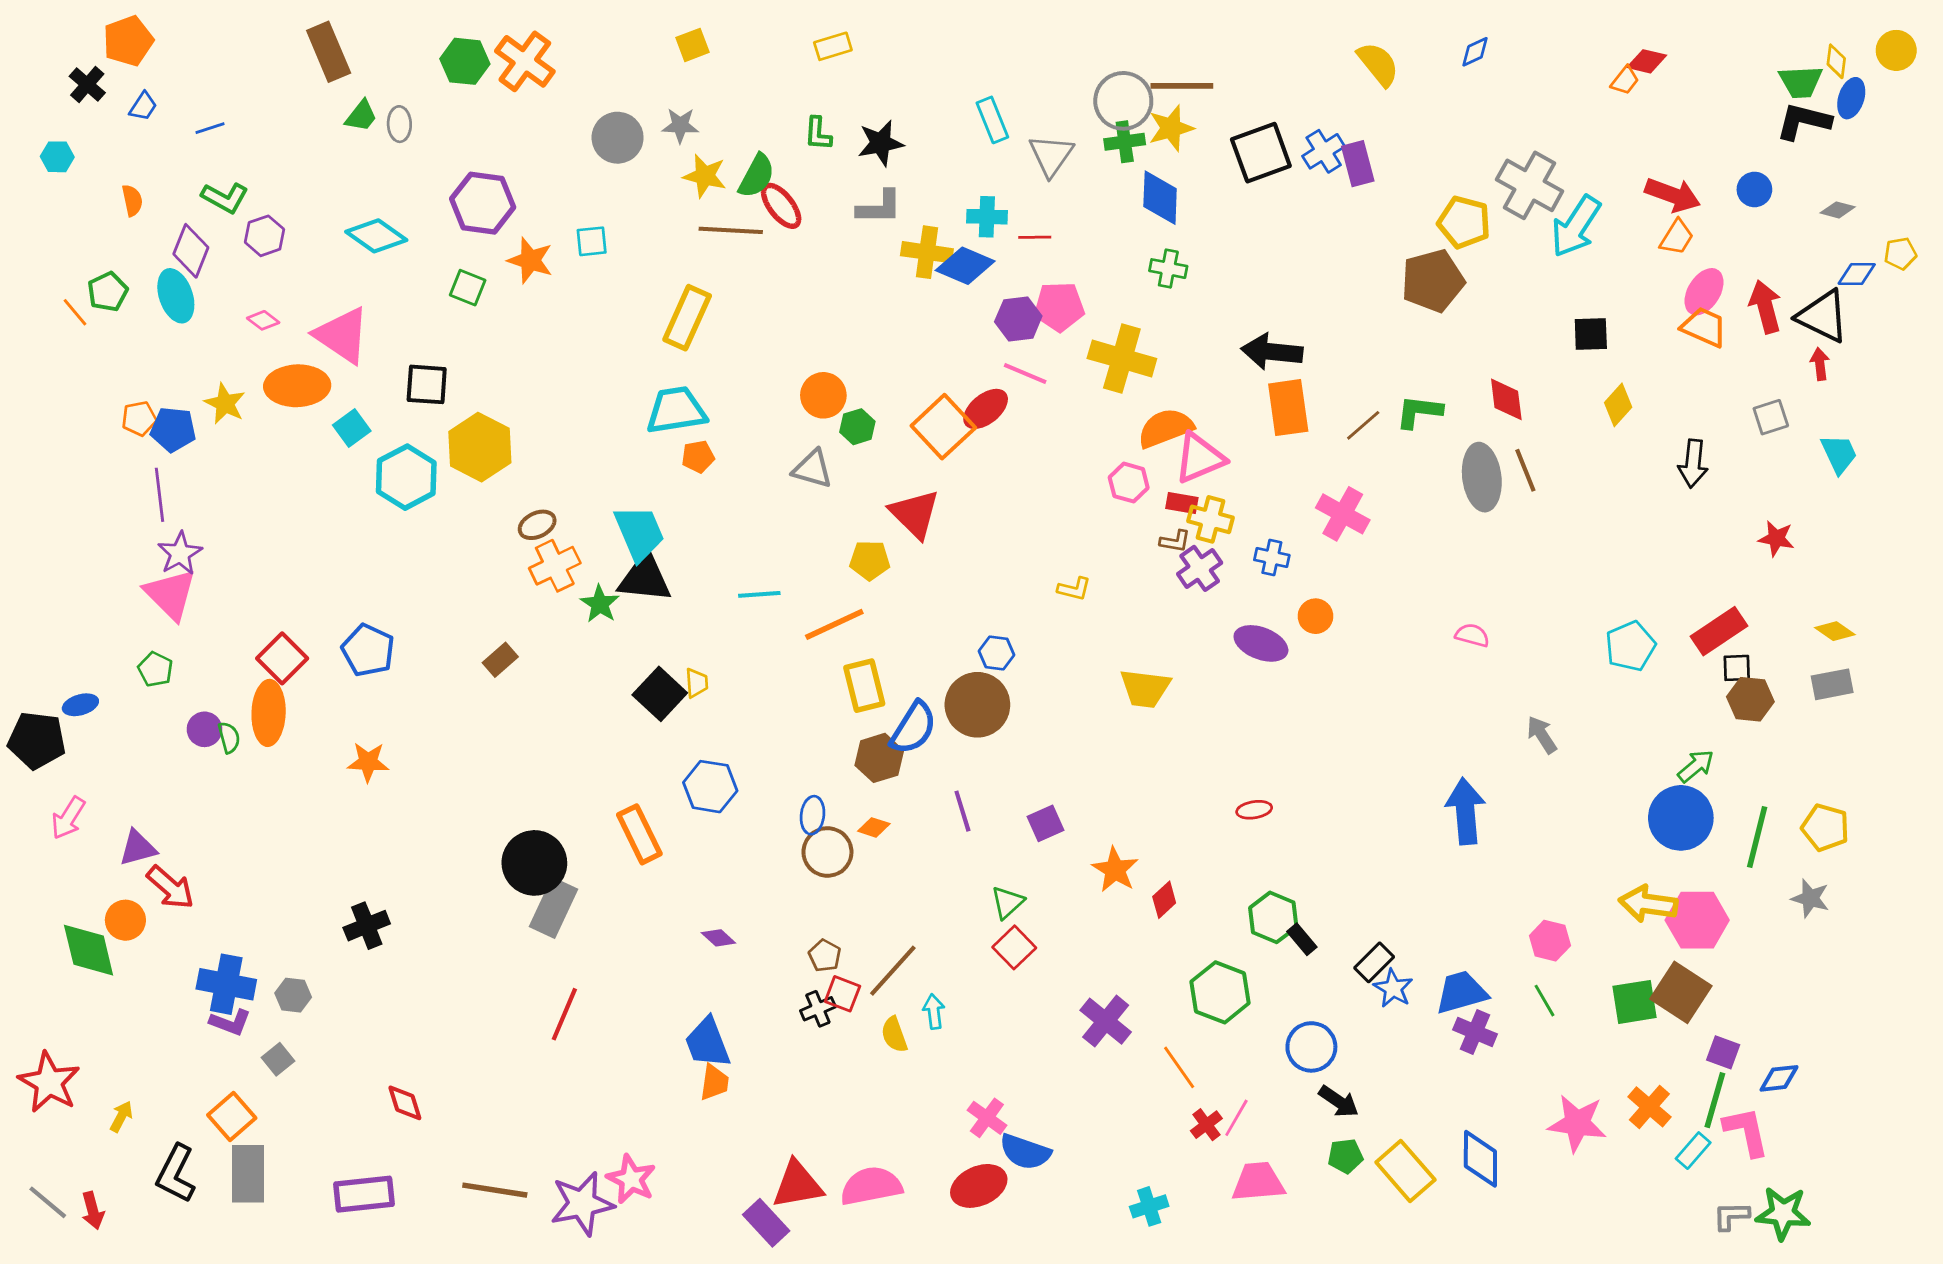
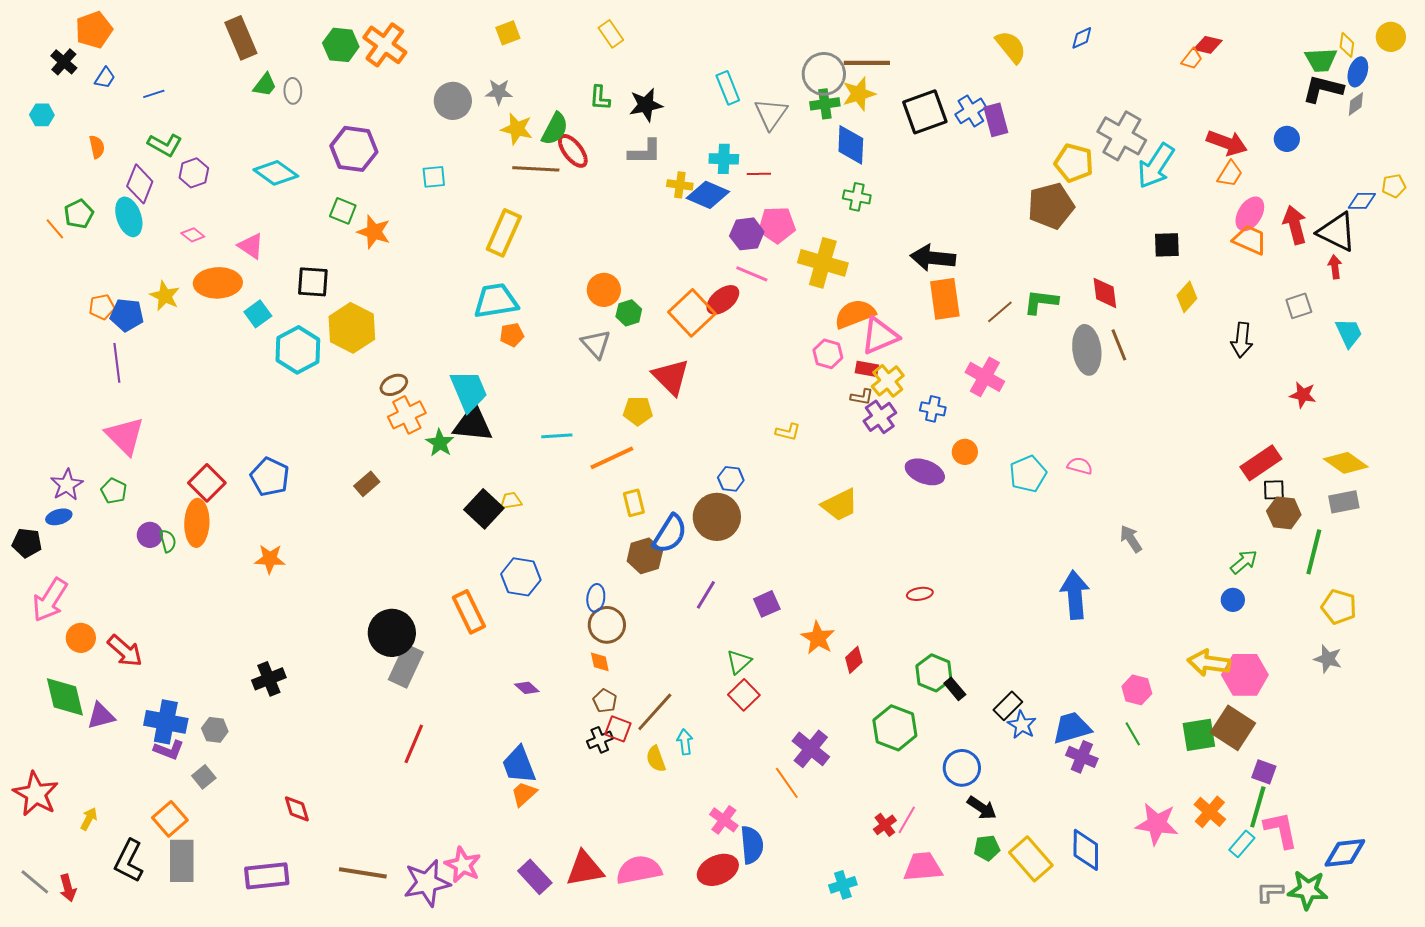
yellow rectangle: (833, 46) -> (611, 34), turned 72
gray diamond: (1838, 210) -> (1356, 104), moved, turned -50
yellow cross: (927, 252) -> (680, 185), size x0.7
orange star: (530, 260) -> (374, 232), moved
pink triangle: (342, 335) -> (251, 246), size x0.6
gray triangle: (812, 469) -> (596, 344), turned 32
yellow cross: (1211, 519) -> (888, 381), turned 36
purple star: (180, 553) -> (67, 485), moved
yellow diamond: (1835, 631) -> (1346, 463), size x1.5
cyan pentagon: (1630, 646) -> (1028, 474), moved
yellow trapezoid: (697, 683) -> (511, 501), turned -95
yellow rectangle: (864, 686) -> (634, 503), size x0.7
yellow trapezoid: (1145, 688) -> (840, 505), turned -33
black pentagon: (37, 740) -> (27, 543), size x0.7
purple line: (962, 811) -> (706, 595), turned 48
pink arrow: (68, 818) -> (50, 600), size x1.4
blue circle: (1681, 818) -> (1233, 600), size x0.5
orange diamond: (874, 827) -> (600, 662), moved, turned 60
green line: (1757, 837) -> (1314, 552), moved
purple triangle: (138, 848) -> (101, 716), moved
orange circle: (125, 920) -> (81, 638), moved
orange line: (1179, 1067) -> (787, 783), moved
blue diamond: (1779, 1078) -> (1345, 853), moved, size x1.4
orange trapezoid: (714, 1082) -> (524, 794), turned -140
blue semicircle: (1025, 1152) -> (752, 845), turned -114
purple rectangle: (766, 1223) -> (535, 877), moved

